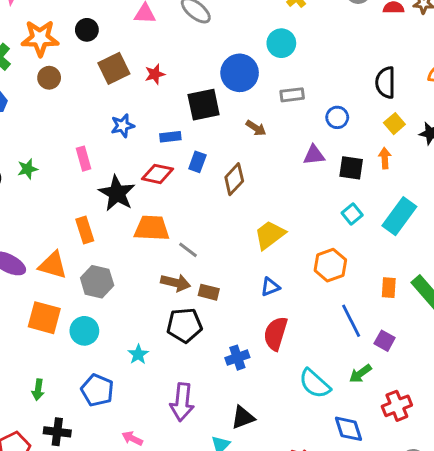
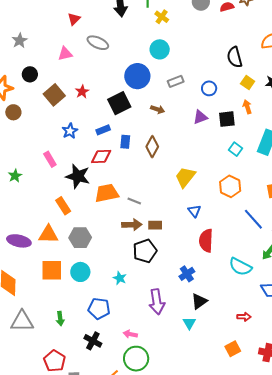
blue triangle: (270, 287) -> (194, 211), turned -32
blue cross: (237, 358) -> (187, 274), moved
black cross: (57, 432) -> (93, 341), moved, turned 36

